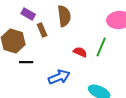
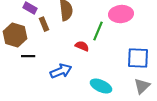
green line: (101, 47) -> (98, 31), moved

